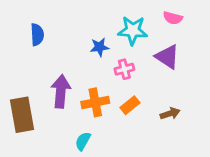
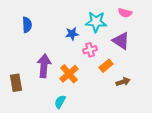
orange cross: (95, 102) -> (69, 74), turned -30
orange rectangle: (130, 105) -> (106, 66), moved
brown rectangle: (22, 115) -> (16, 83), size x0.7

